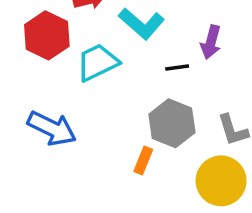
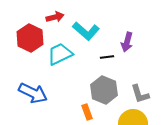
orange rectangle: (143, 161) -> (87, 112), turned -42

